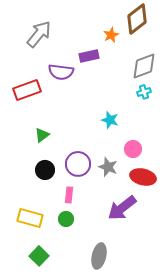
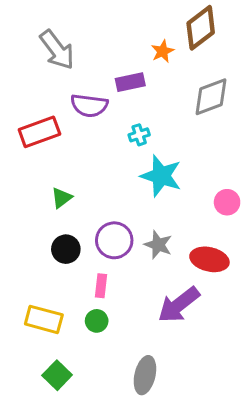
gray arrow: (39, 34) -> (57, 50), turned 104
cyan cross: (144, 92) -> (139, 135), moved
cyan star: (110, 120) -> (161, 176), size x1.6
pink circle: (133, 149) -> (227, 202), moved

